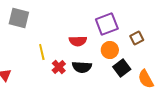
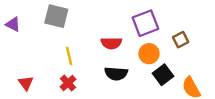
gray square: (19, 18) -> (56, 16), moved
red cross: (59, 67) -> (68, 83), moved

